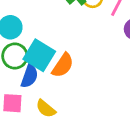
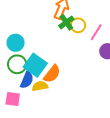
yellow semicircle: (46, 109) -> (40, 86), moved, turned 126

